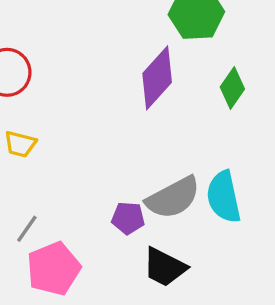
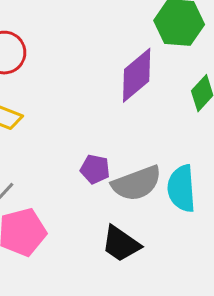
purple pentagon: (128, 218) -> (95, 169), moved

